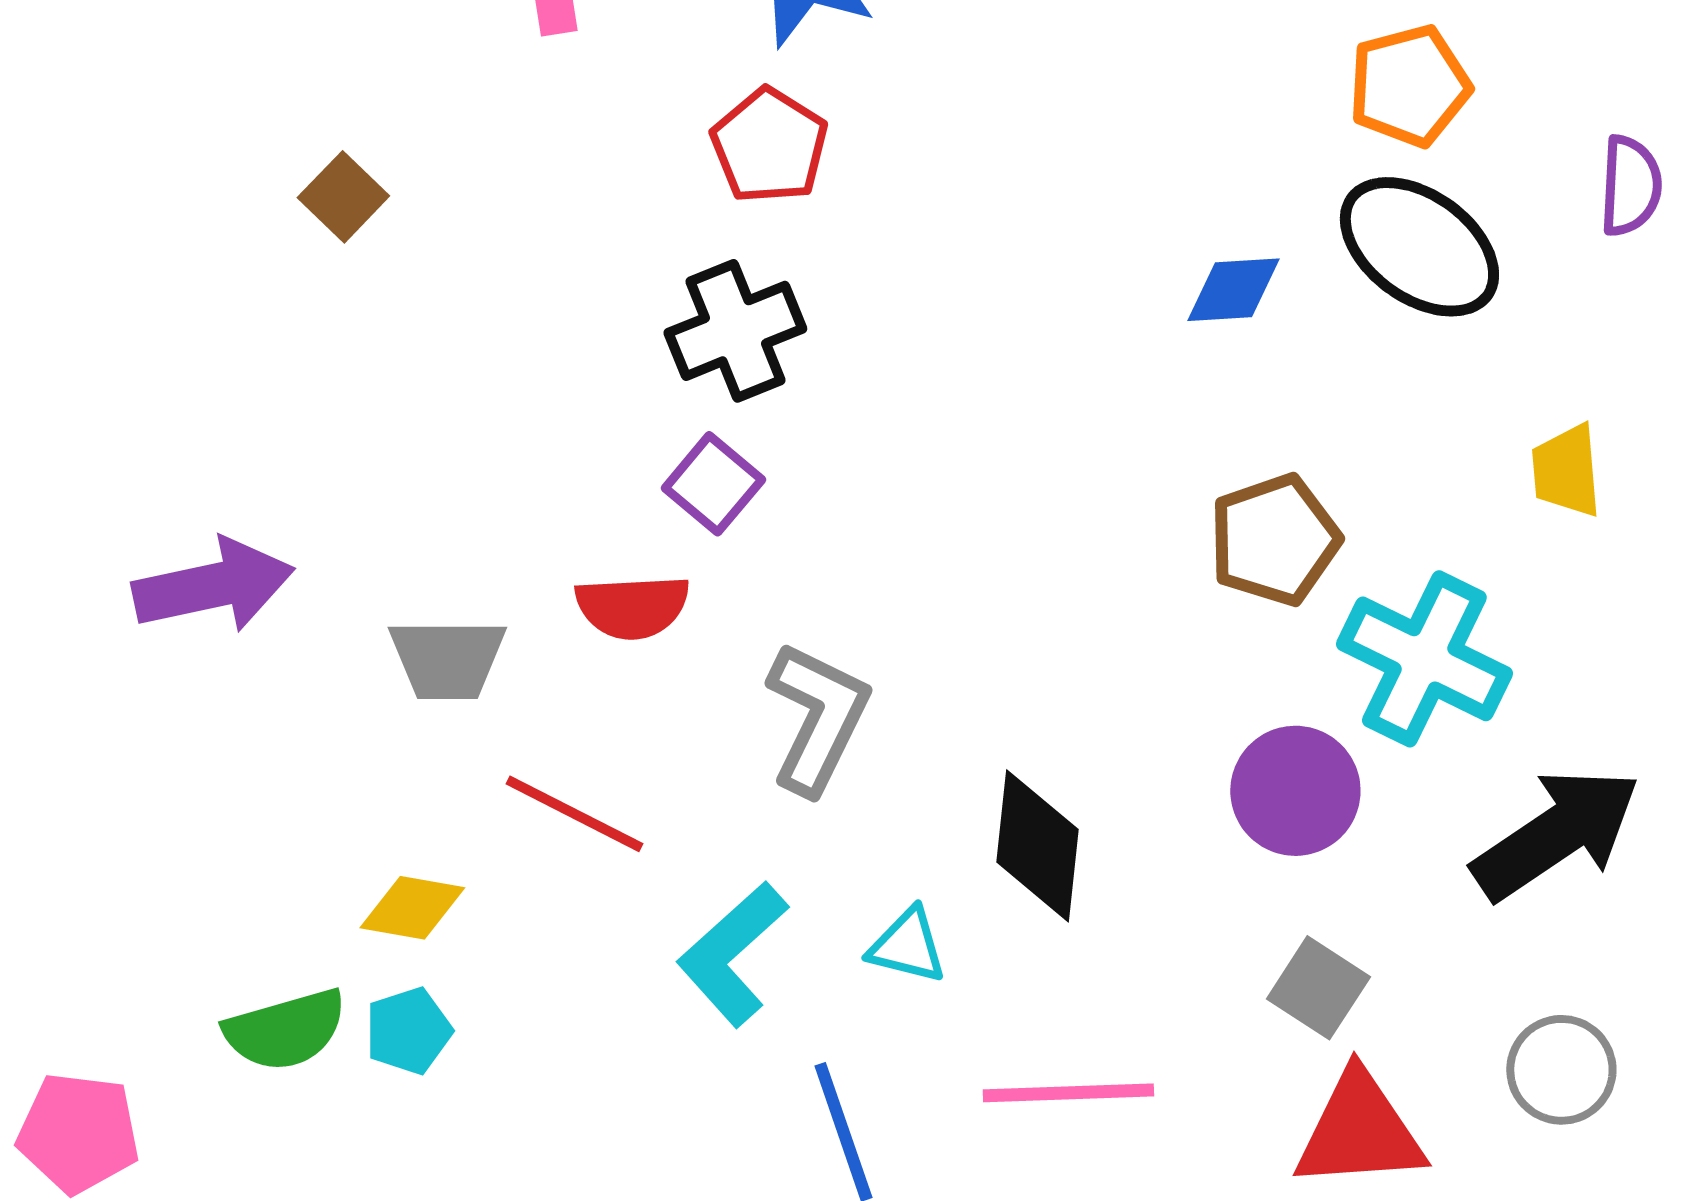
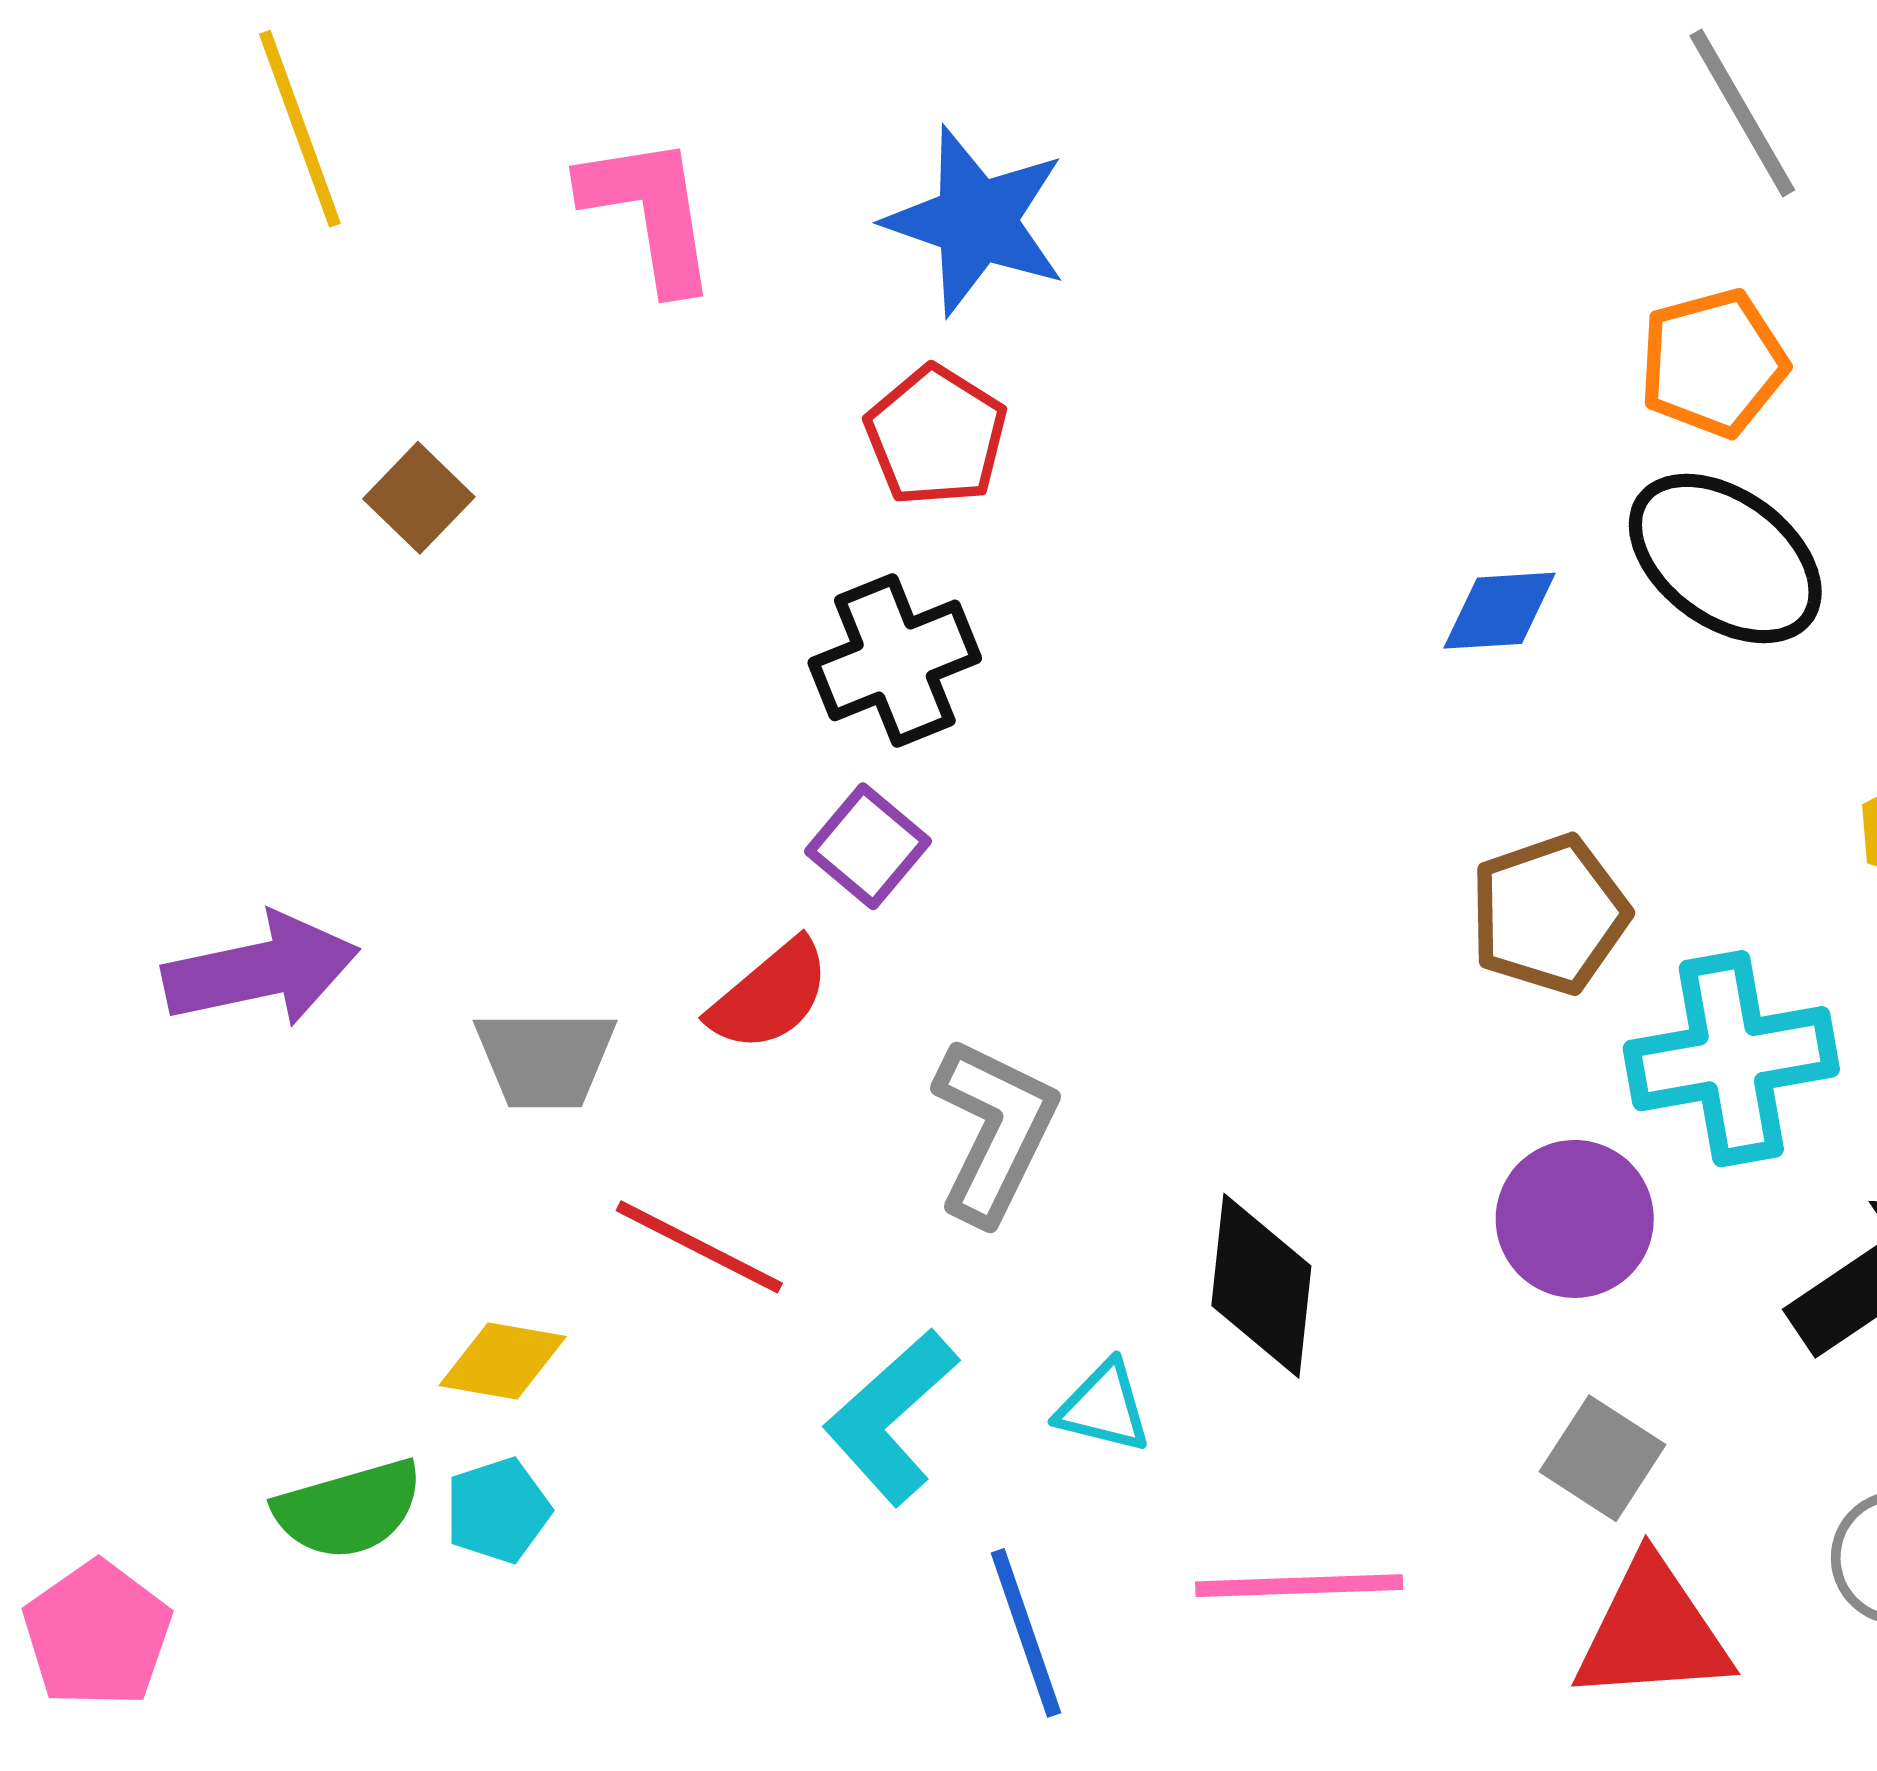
red semicircle: (632, 607) -> (770, 996), turned -37
cyan cross: (1424, 659) -> (1731, 1059), turned -36
pink pentagon: (78, 1133) -> (97, 1634), turned 30

